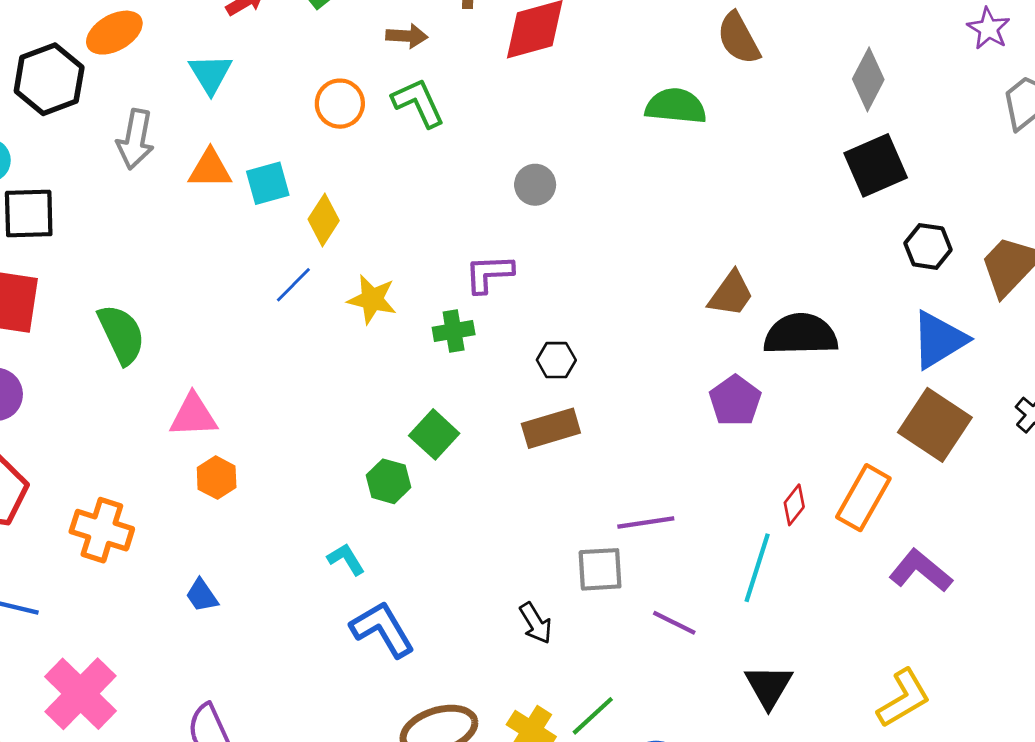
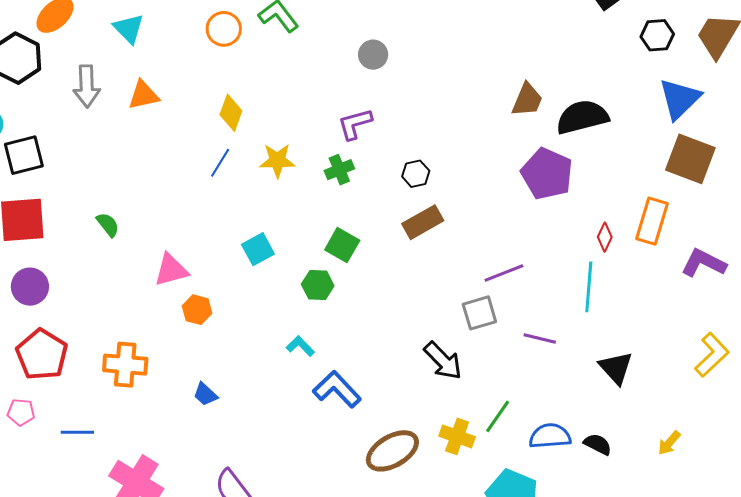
cyan square: (268, 183) -> (258, 249), moved
green semicircle: (121, 334) -> (108, 225), size x0.6
purple pentagon: (735, 401) -> (547, 174), size x1.4
black arrow: (536, 623) -> (443, 361), size x1.4

